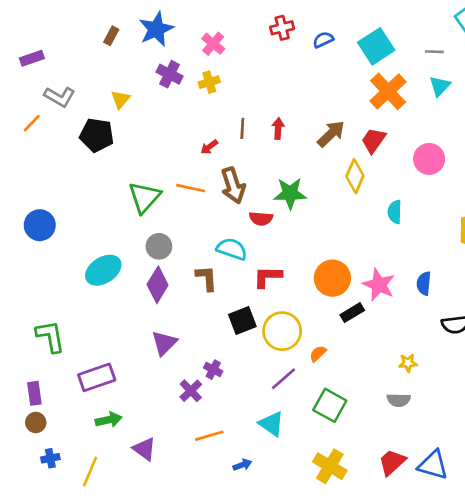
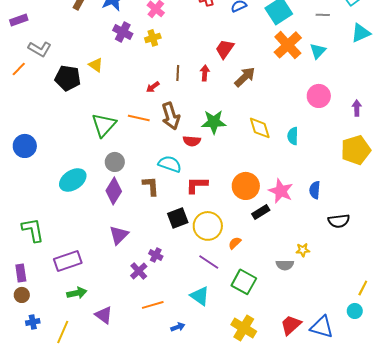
cyan triangle: (440, 86) -> (318, 51), moved
yellow triangle: (121, 99) -> (96, 65), moved, turned -35
red trapezoid: (373, 140) -> (225, 49), moved
yellow diamond: (355, 176) -> (260, 128), moved, turned -40
purple line: (283, 379) -> (209, 262), turned 75
gray semicircle: (399, 400) -> (285, 265), moved

